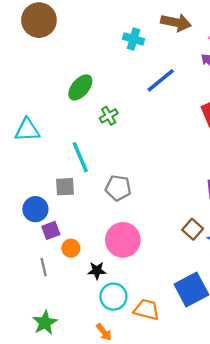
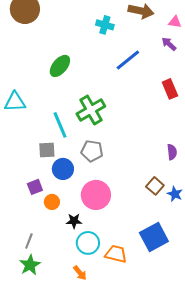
green cross: (109, 116) -> (91, 110), moved, size x1.8
blue circle: (35, 209) -> (63, 169), moved
gray line: (44, 267) -> (29, 241), moved, turned 35

